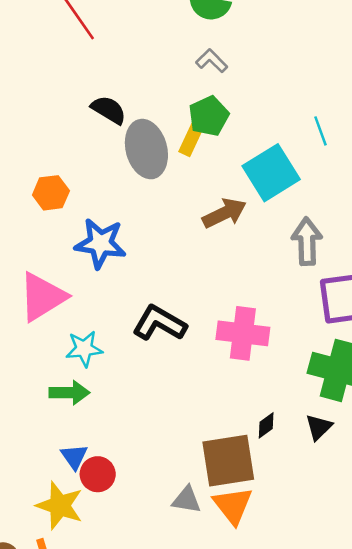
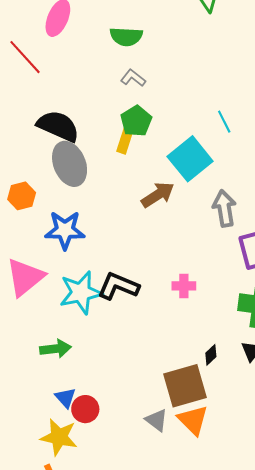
black semicircle: (109, 110) -> (58, 126), size x1.5
gray ellipse: (146, 149) -> (70, 164), moved
pink cross: (243, 333) -> (184, 286), size x0.6
cyan star: (84, 349) -> (81, 293), moved, size x1.5
gray triangle: (187, 500) -> (157, 420), turned 35

